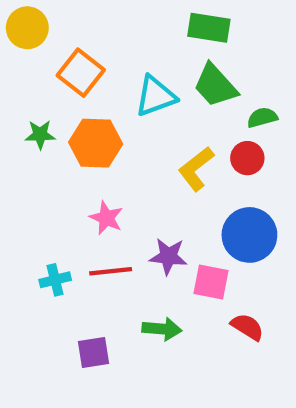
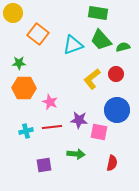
green semicircle: (262, 117) -> (123, 47), moved
orange hexagon: (96, 143) -> (24, 88), moved
red semicircle: (247, 327) -> (112, 163), moved, turned 70

